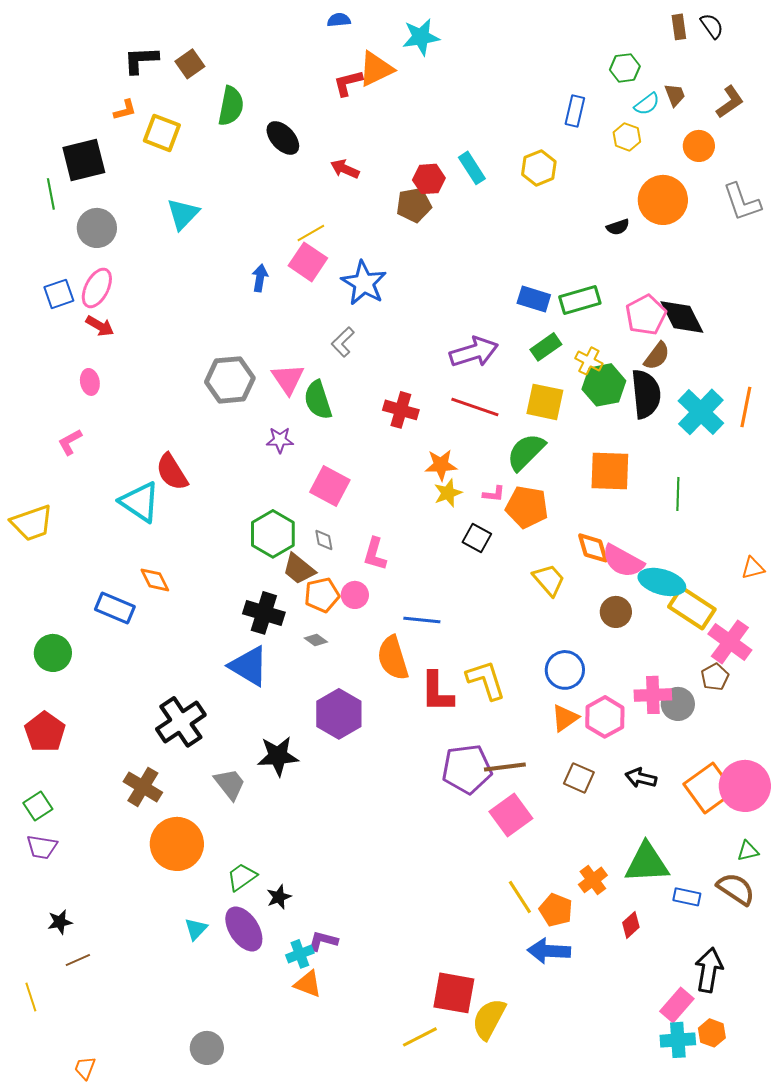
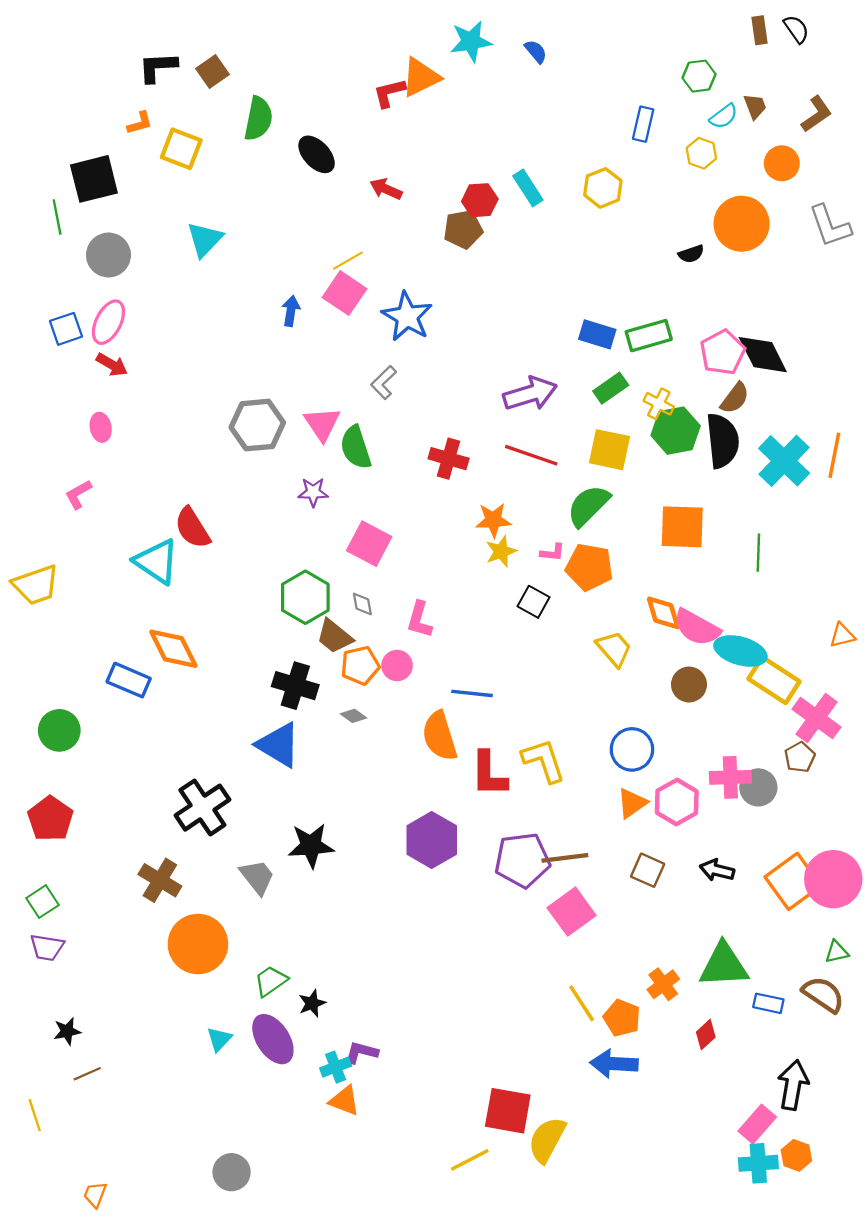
blue semicircle: (339, 20) -> (536, 51), moved, turned 55
orange diamond: (155, 580) -> (173, 649), size x1.5
purple hexagon: (339, 714) -> (432, 840), moved

